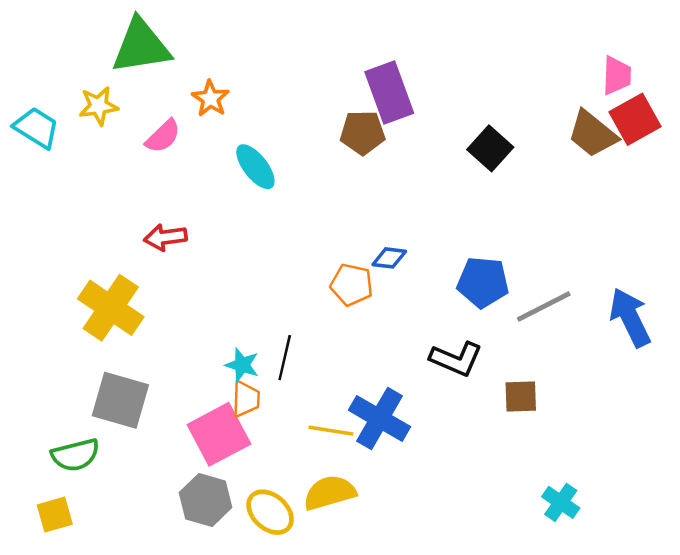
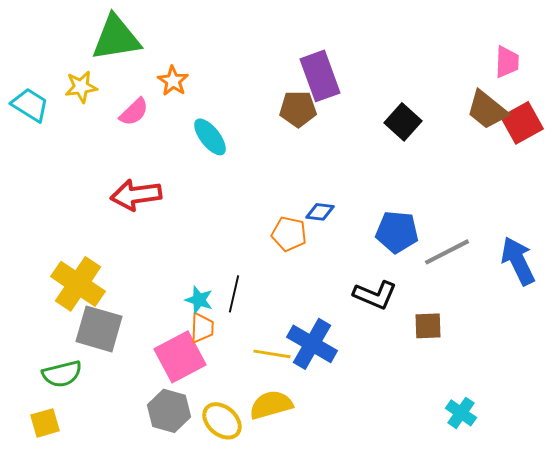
red square: (635, 119) -> (522, 123), moved
red arrow: (165, 237) -> (136, 195), size x1.4
yellow cross: (111, 308) -> (78, 284), moved

